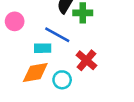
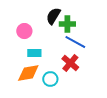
pink circle: (15, 21) -> (24, 31), moved
blue line: (57, 35) -> (75, 42), moved

